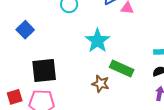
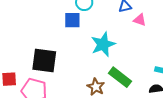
blue square: (25, 30) -> (72, 20), moved, turned 30

